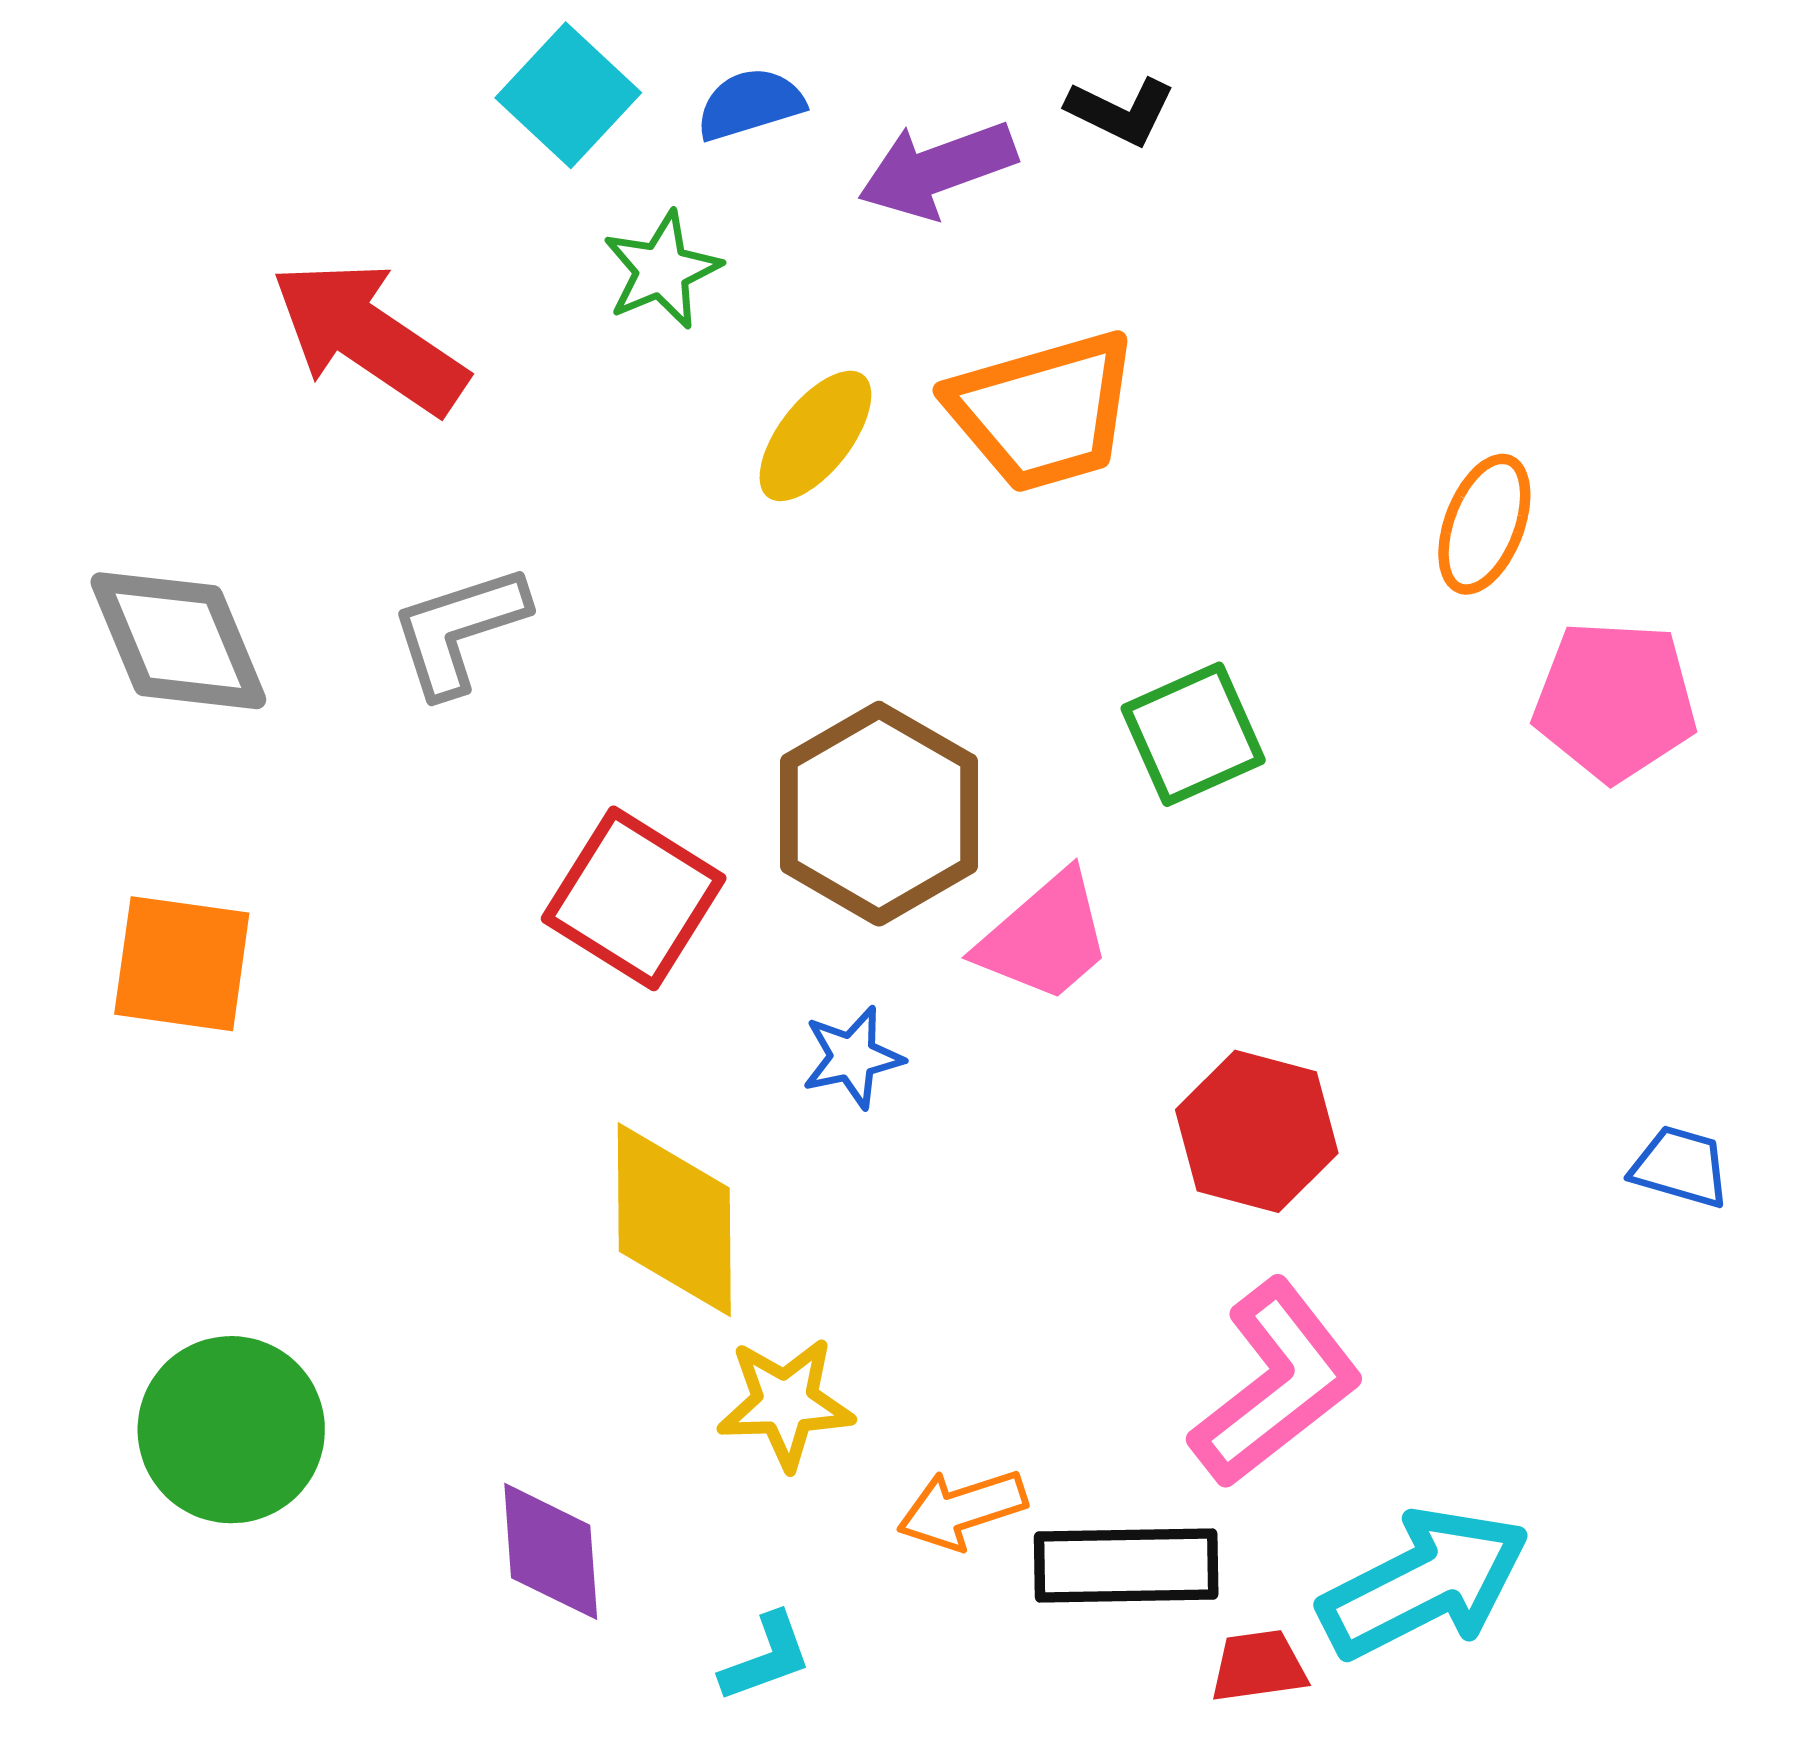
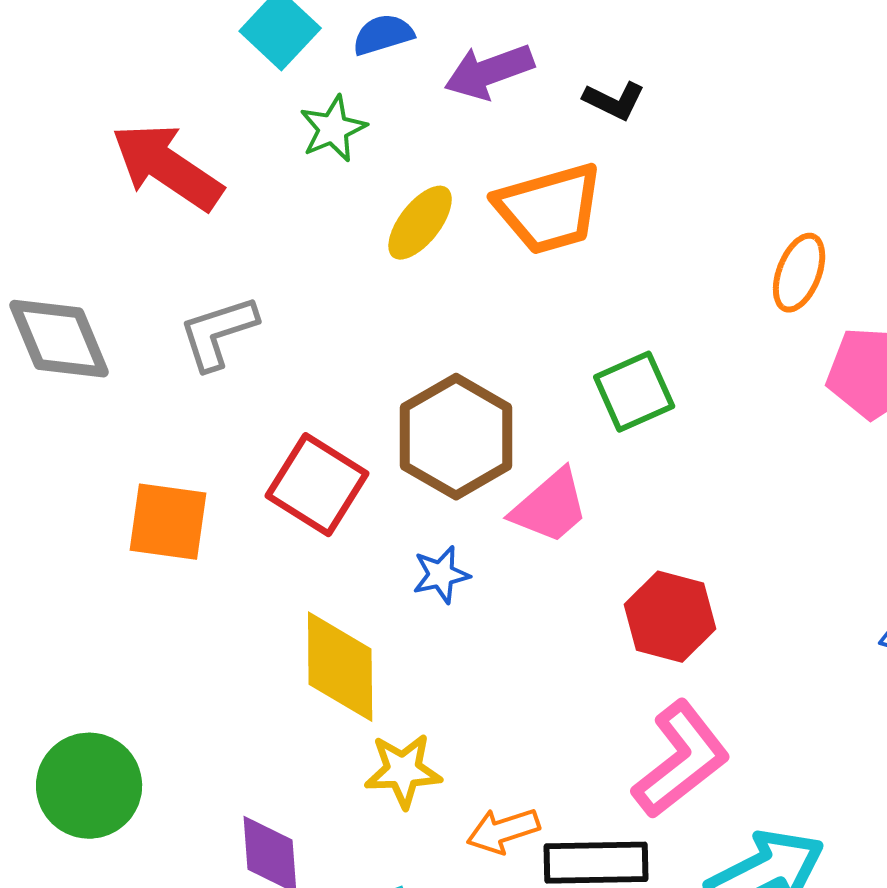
black L-shape: (1121, 111) -> (614, 101), moved
orange square: (182, 964) -> (168, 522), moved

